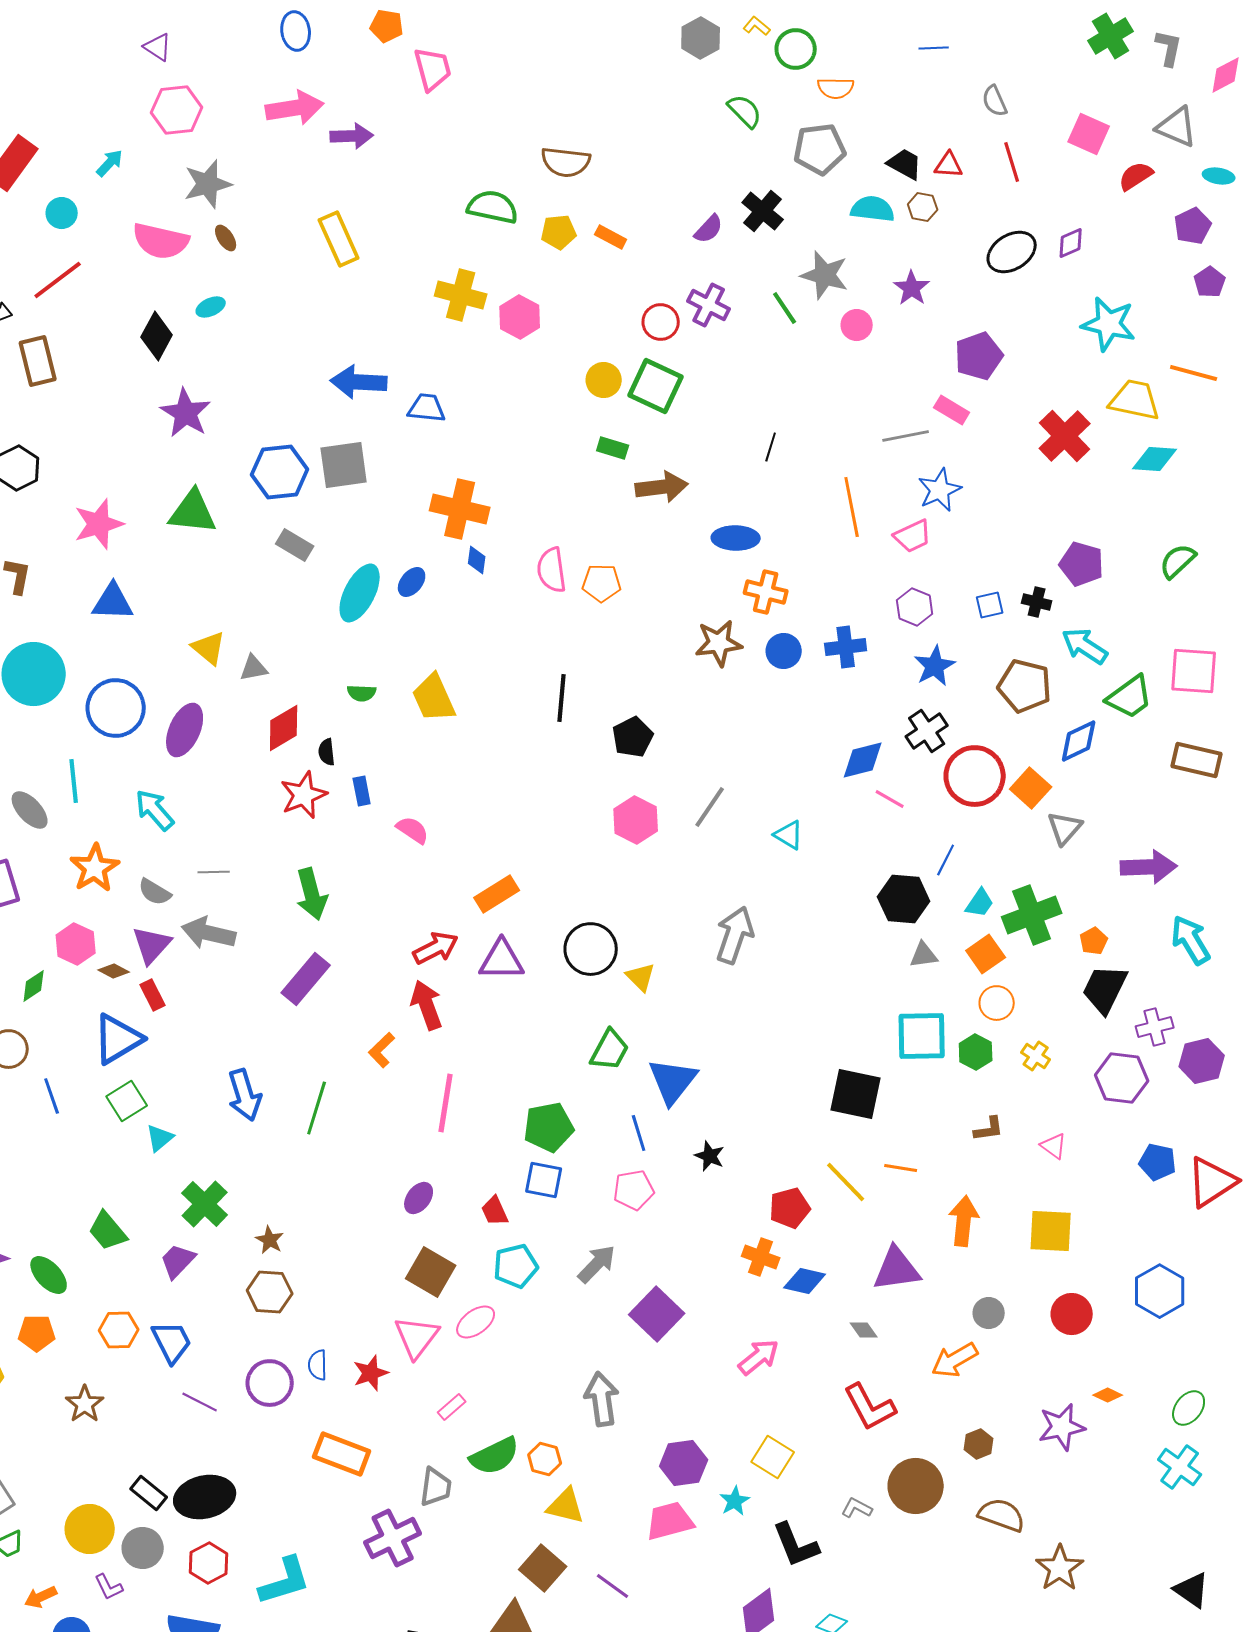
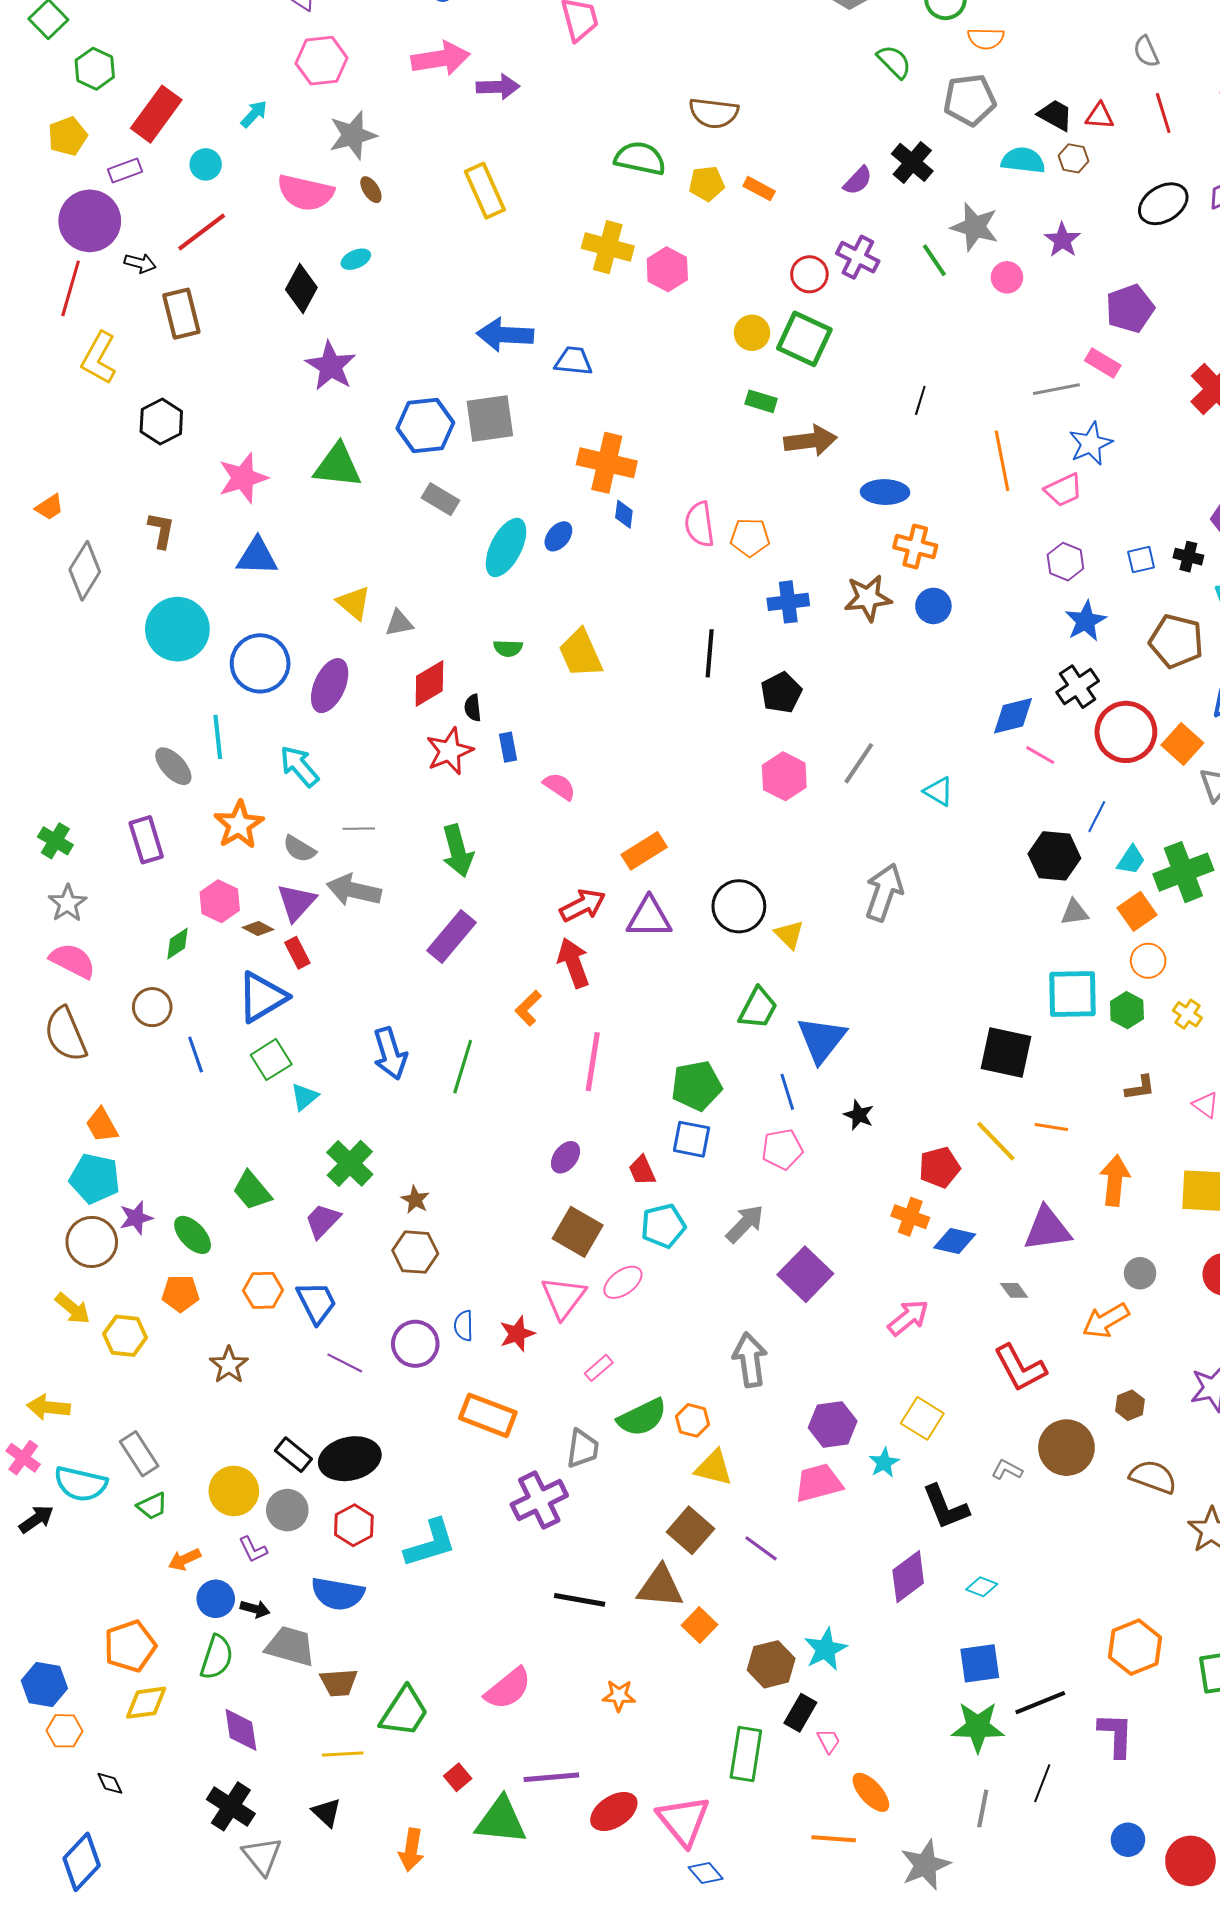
blue cross: (846, 647) -> (788, 602), moved

